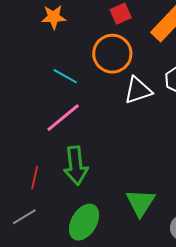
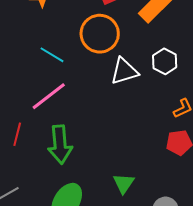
red line: (35, 178) -> (17, 134), moved
green triangle: (140, 203) -> (124, 183), size x0.7

